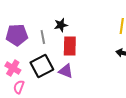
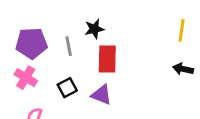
black square: (42, 66) -> (67, 88), size x0.6
pink cross: (13, 68) -> (26, 78), moved

